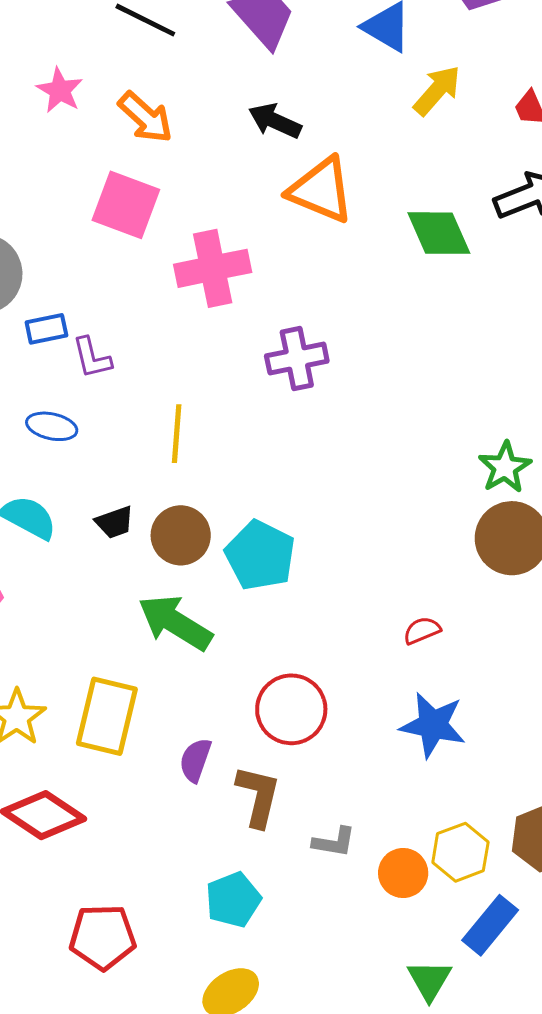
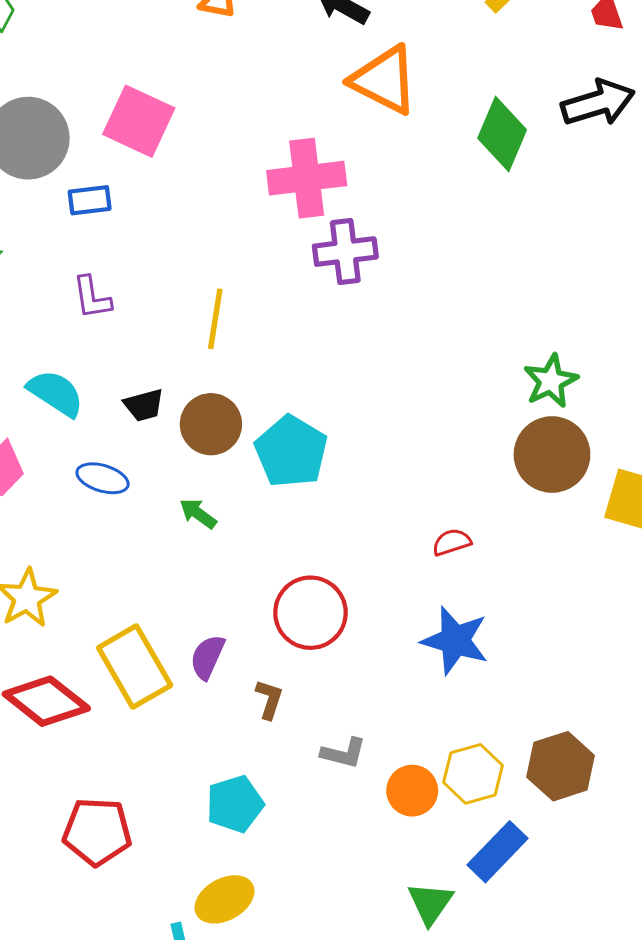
pink square: (126, 205) -> (139, 121), moved
green diamond: (439, 233) -> (502, 134), turned 42
pink cross: (213, 268) -> (307, 178), moved
purple L-shape: (92, 358) -> (92, 298), moved
blue ellipse: (52, 426) -> (103, 478), moved
green arrow: (175, 623) -> (198, 514), size x0.5
yellow rectangle: (107, 716) -> (135, 666), moved, turned -48
brown L-shape: (258, 796) -> (269, 699), size x0.6

